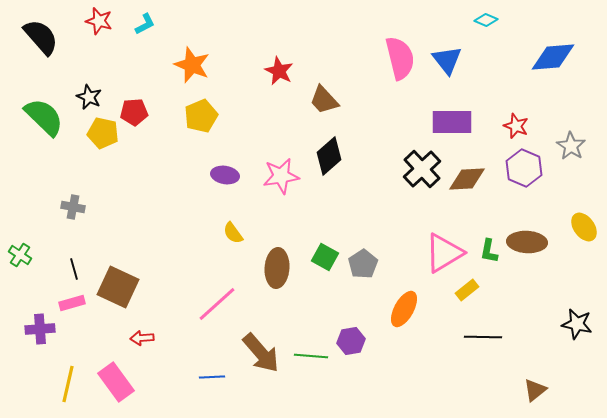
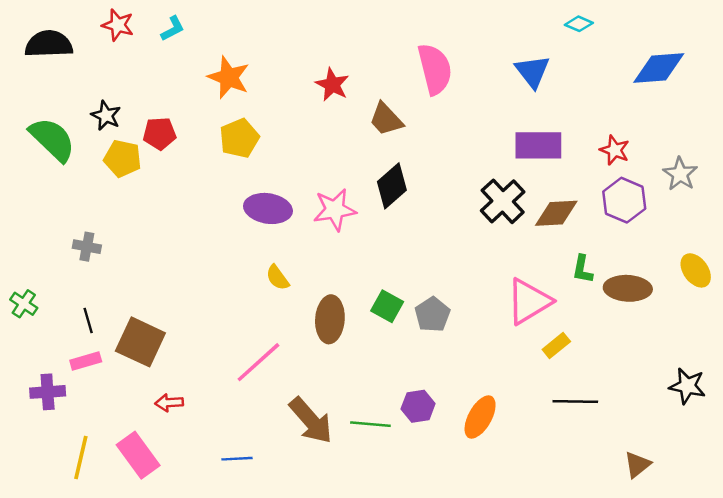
black semicircle: (41, 37) -> (49, 44), turned -51
pink semicircle: (400, 58) -> (435, 69), moved
purple ellipse: (225, 175) -> (268, 208), size x1.4
green L-shape: (489, 251) -> (583, 269), moved
orange ellipse: (404, 309) -> (480, 417), moved
blue line: (212, 377) -> (237, 459), moved

